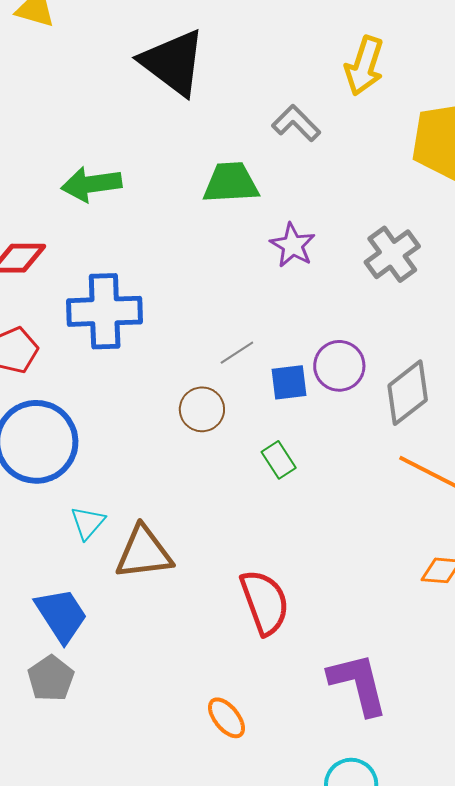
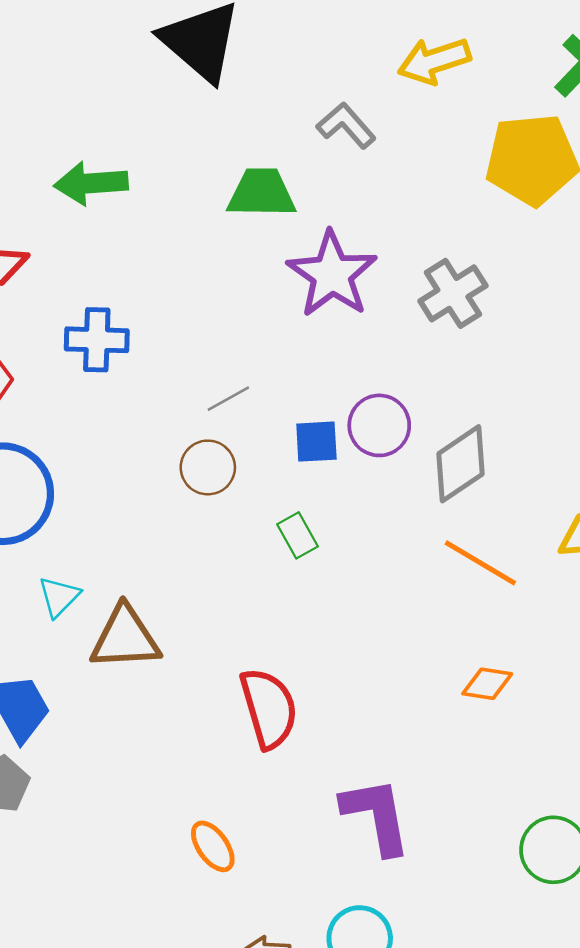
yellow arrow: (364, 66) -> (434, 61), turned 50
purple star: (293, 245) -> (332, 274), size x1.6
blue cross: (105, 311) -> (97, 340), size x0.7
gray line: (237, 353) -> (228, 399), moved

